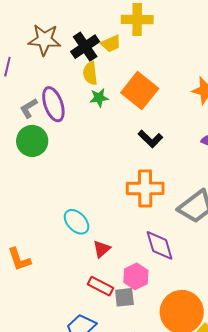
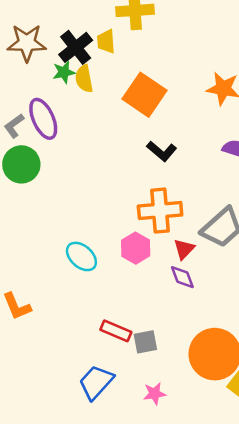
yellow trapezoid: (111, 44) -> (106, 42), turned 115
green star: (99, 98) -> (64, 72), moved
purple diamond: (160, 245) -> (182, 277), size x0.7
red triangle: (102, 249) -> (184, 249), moved
pink hexagon: (136, 276) -> (136, 248), moved

